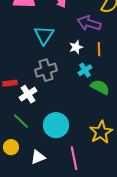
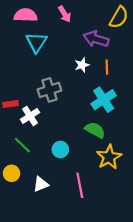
cyan triangle: (44, 35) -> (36, 42), moved
cyan cross: (85, 70) -> (104, 100), moved, size x1.6
green semicircle: (100, 87) -> (95, 130), moved
cyan circle: (56, 125) -> (60, 150), size x0.6

